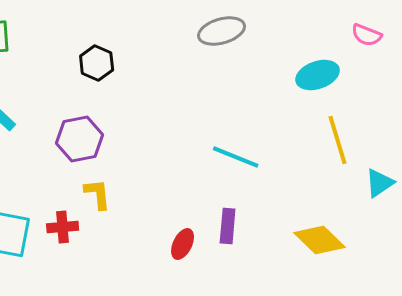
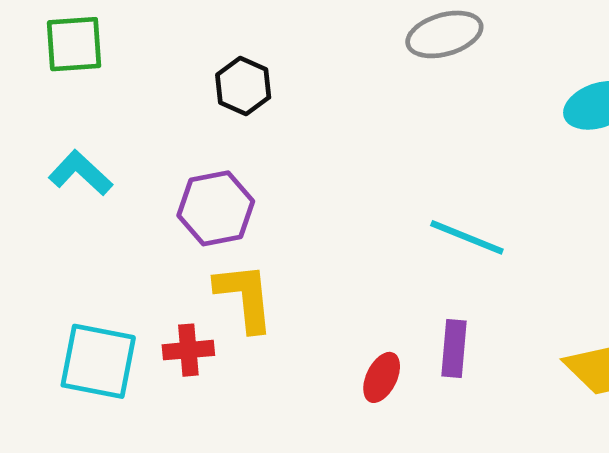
yellow L-shape: (98, 194) -> (245, 297), size x1.4

